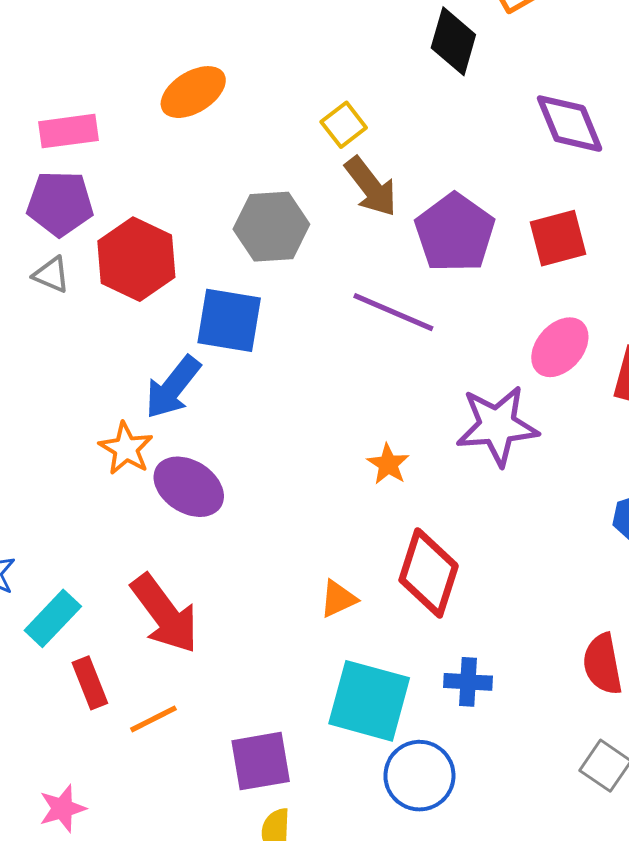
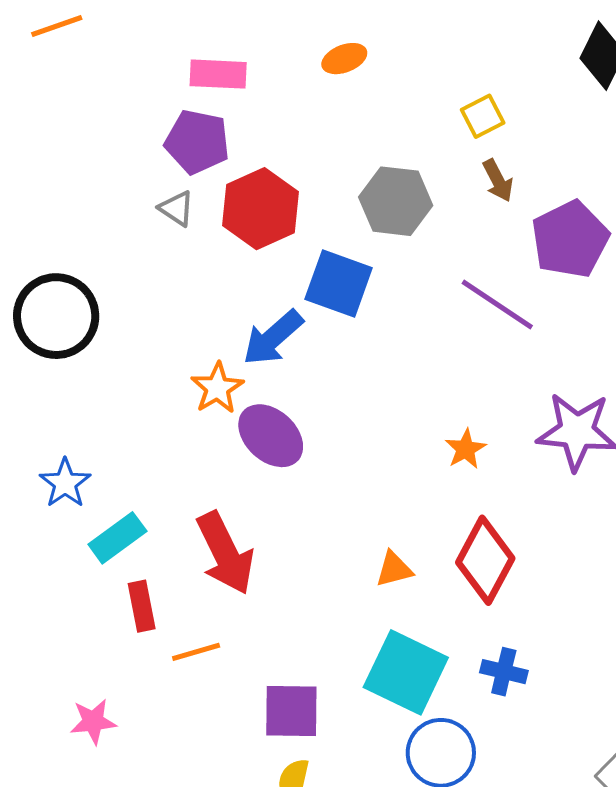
orange ellipse: (193, 92) -> (344, 59), size x0.7
brown arrow: (371, 187) -> (498, 180), size x0.7

